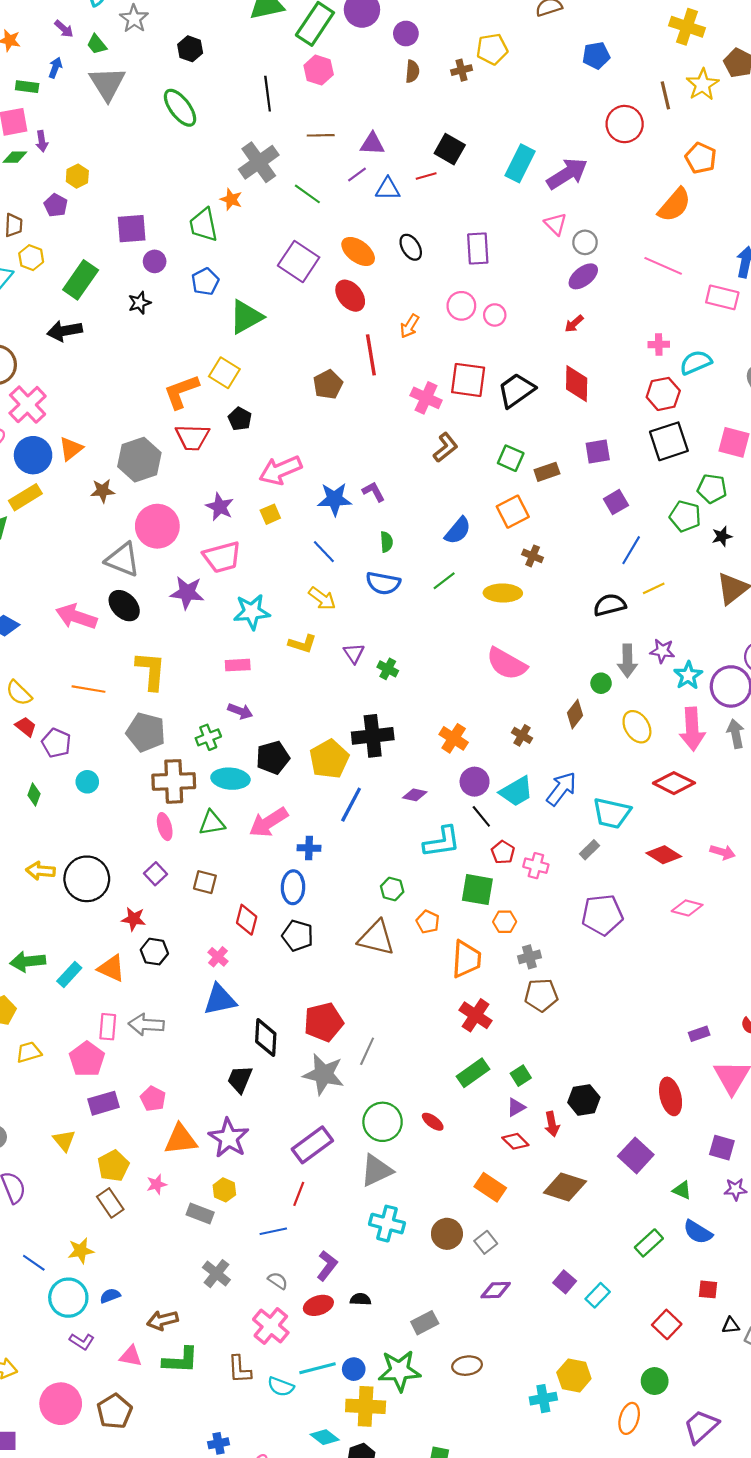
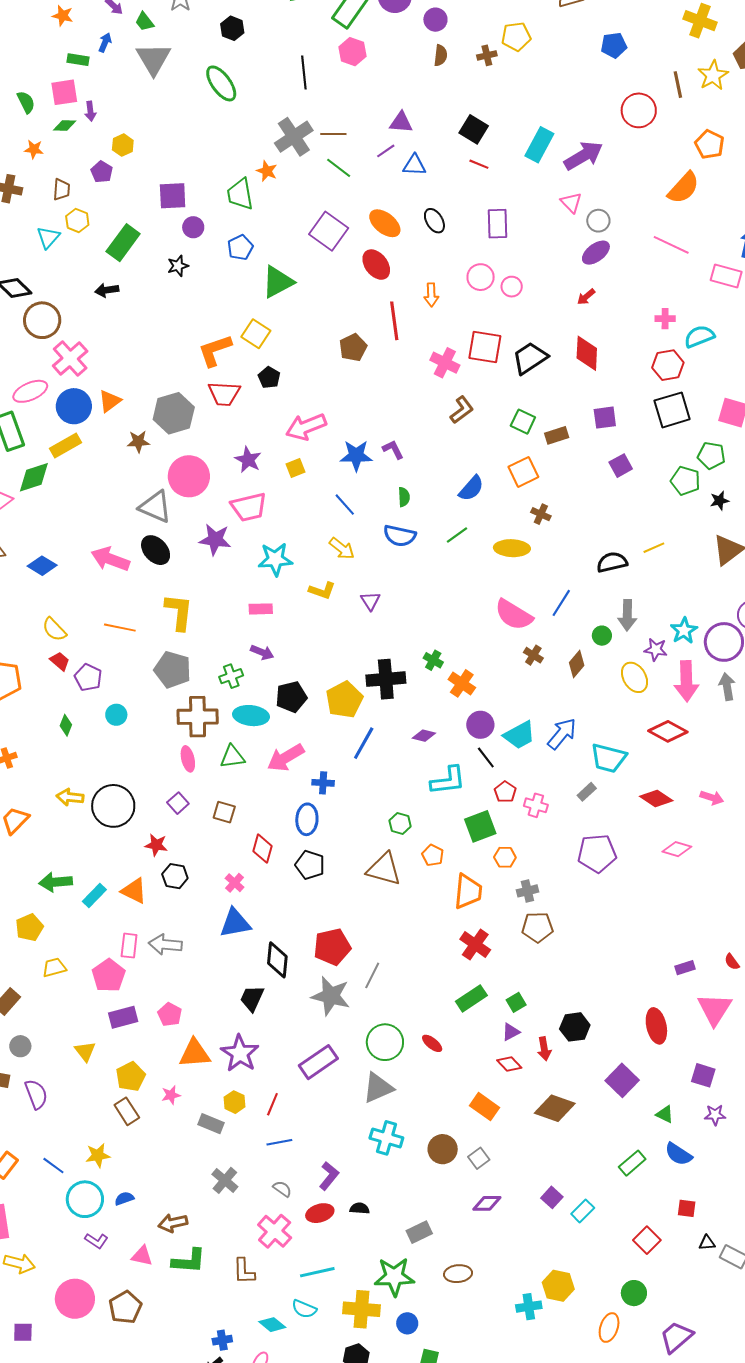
brown line: (321, 135) -> (333, 134), moved
red line: (426, 176) -> (479, 164), moved, turned 36
orange arrow: (410, 326) -> (431, 295), turned -35
black arrow: (65, 331) -> (107, 290), size x0.7
blue line: (631, 550) -> (561, 603), moved
purple star: (662, 651) -> (656, 650), moved
green cross: (388, 669) -> (433, 660), moved
brown cross: (522, 735) -> (533, 655), moved
green square: (477, 890) -> (480, 826), turned -32
red line: (299, 1194) -> (272, 1104), moved
blue circle: (354, 1369) -> (407, 1323), moved
cyan semicircle: (281, 1387) -> (304, 1309), moved
cyan diamond: (325, 1437) -> (272, 1325), moved

